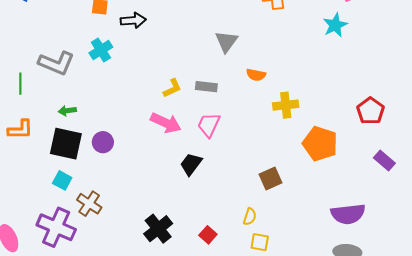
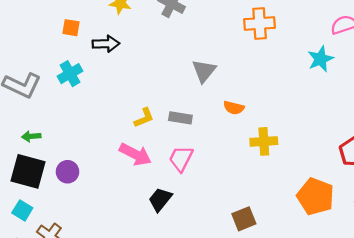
orange pentagon: (320, 144) -> (315, 196), moved

